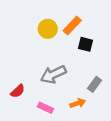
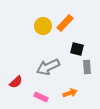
black square: (86, 44) -> (77, 49), moved
gray rectangle: (94, 84) -> (87, 67), moved, turned -40

